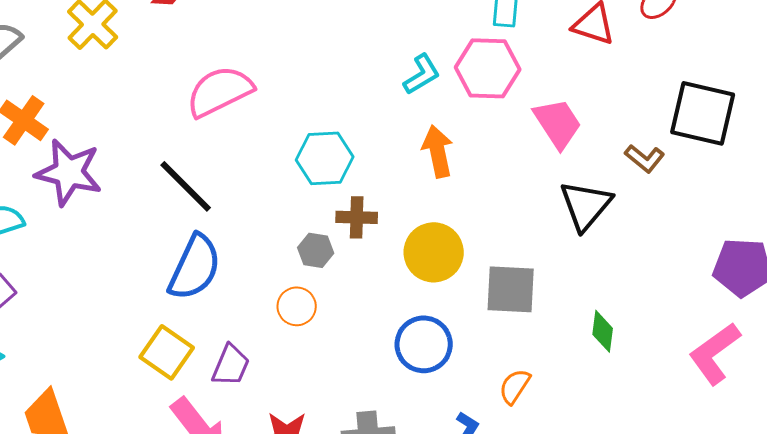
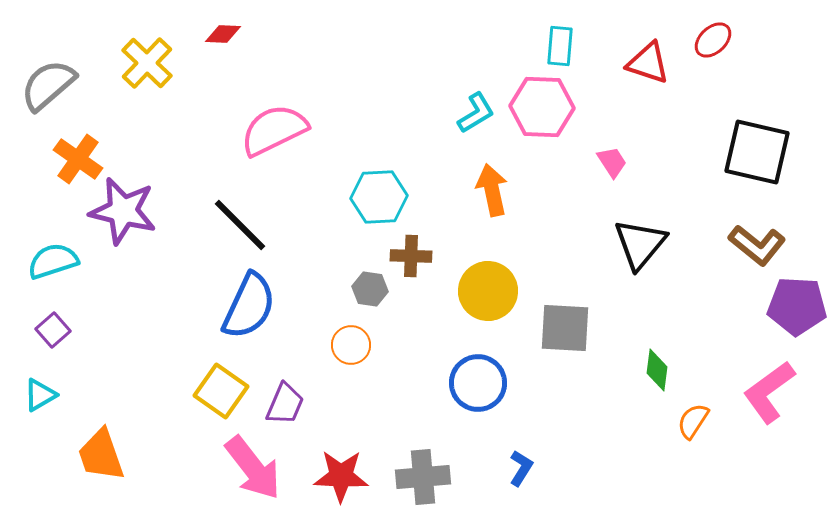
pink trapezoid: (558, 123) -> (612, 162), size x0.6
brown L-shape: (645, 158) -> (757, 245), moved, size x1.4
orange semicircle: (515, 386) -> (693, 421), moved

